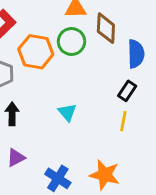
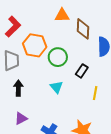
green circle: (72, 41) -> (58, 57), moved
black rectangle: (127, 91) -> (82, 71), moved

